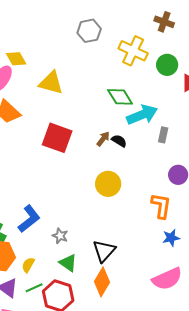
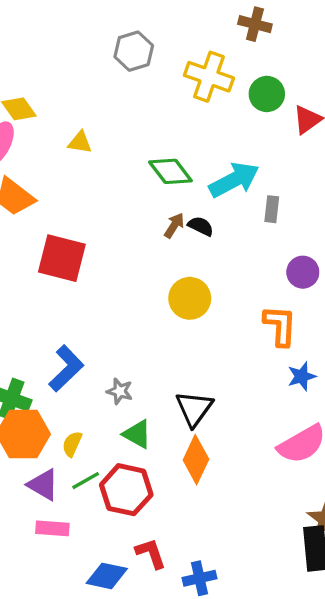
yellow triangle: (51, 83) -> (80, 142), size x0.6
green diamond: (120, 97) -> (170, 171), moved
red square: (57, 138) -> (62, 258), moved

